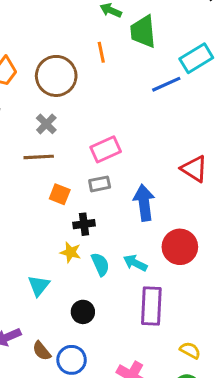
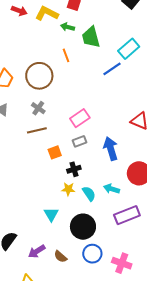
orange square: (60, 194) -> (55, 152), turned -32
purple rectangle: (151, 306) -> (127, 215), turned 75
black circle: (83, 312) -> (83, 227), size x1.6
blue circle: (72, 360) -> (92, 254), moved

